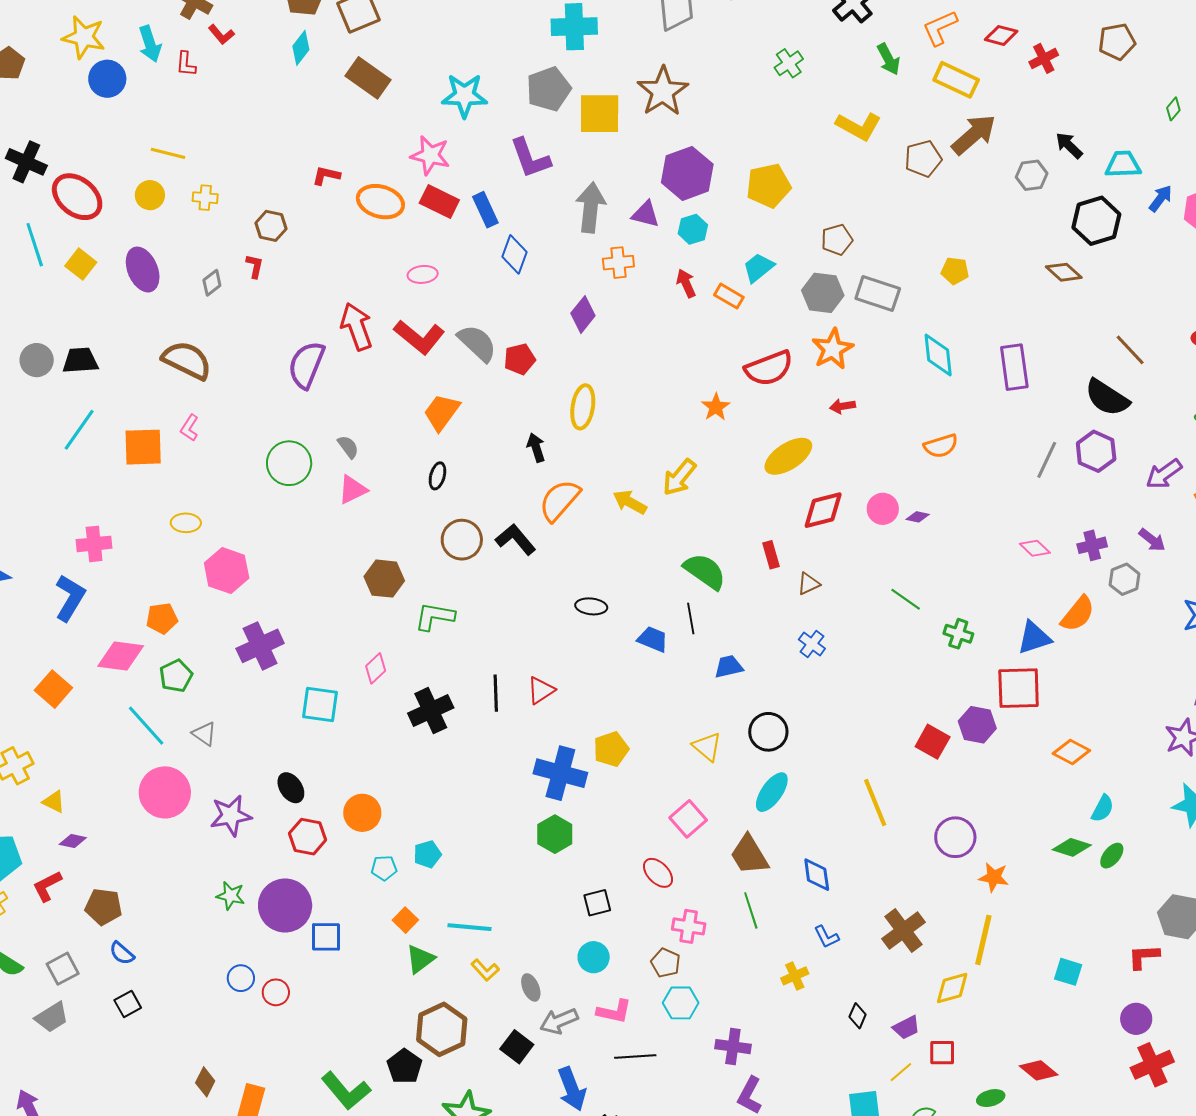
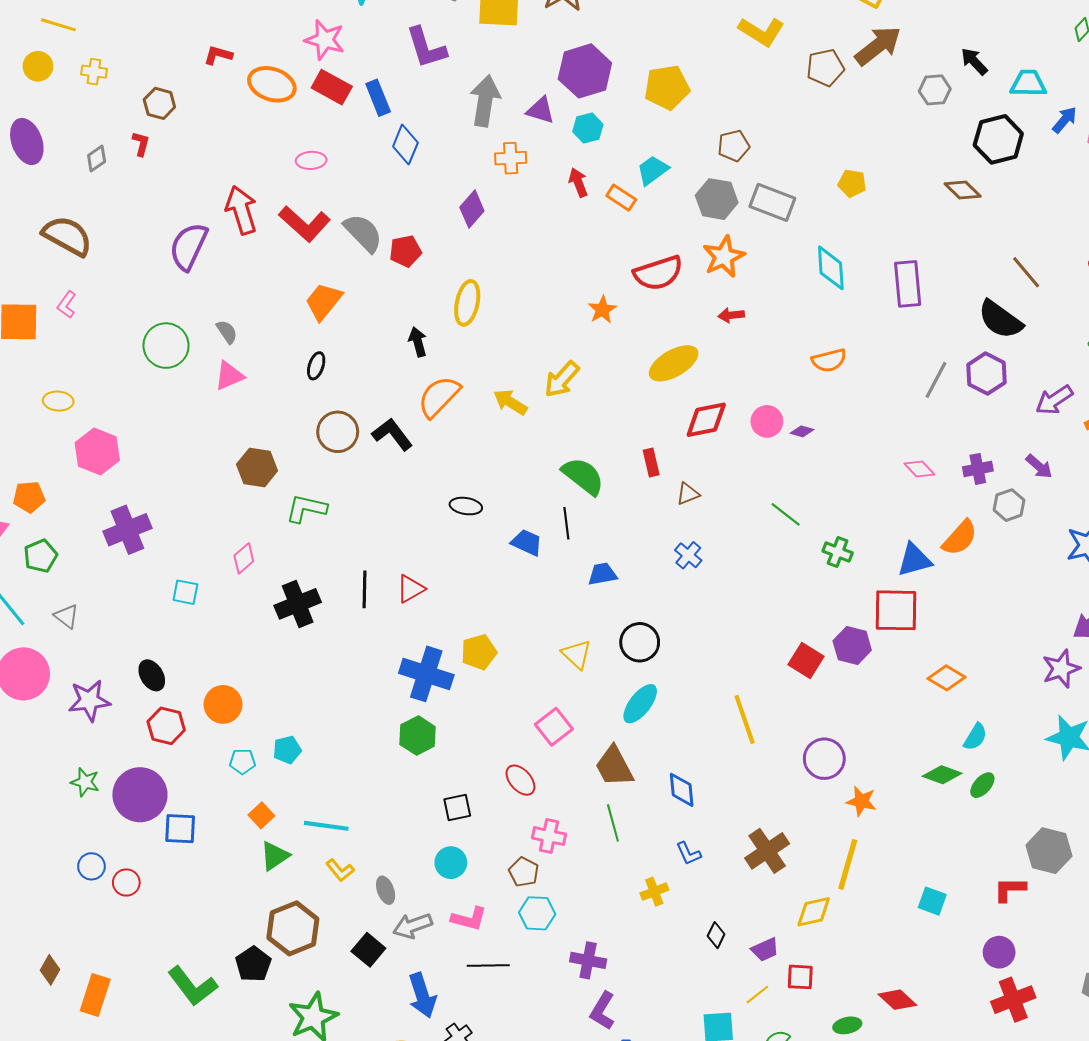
cyan square: (320, 704) -> (185, 592), size x0.7

